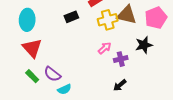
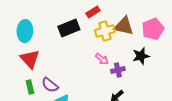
black rectangle: (71, 17) -> (69, 28), size x1.5
pink arrow: (105, 48) -> (102, 59), turned 80
green rectangle: (32, 76) -> (30, 87), turned 32

